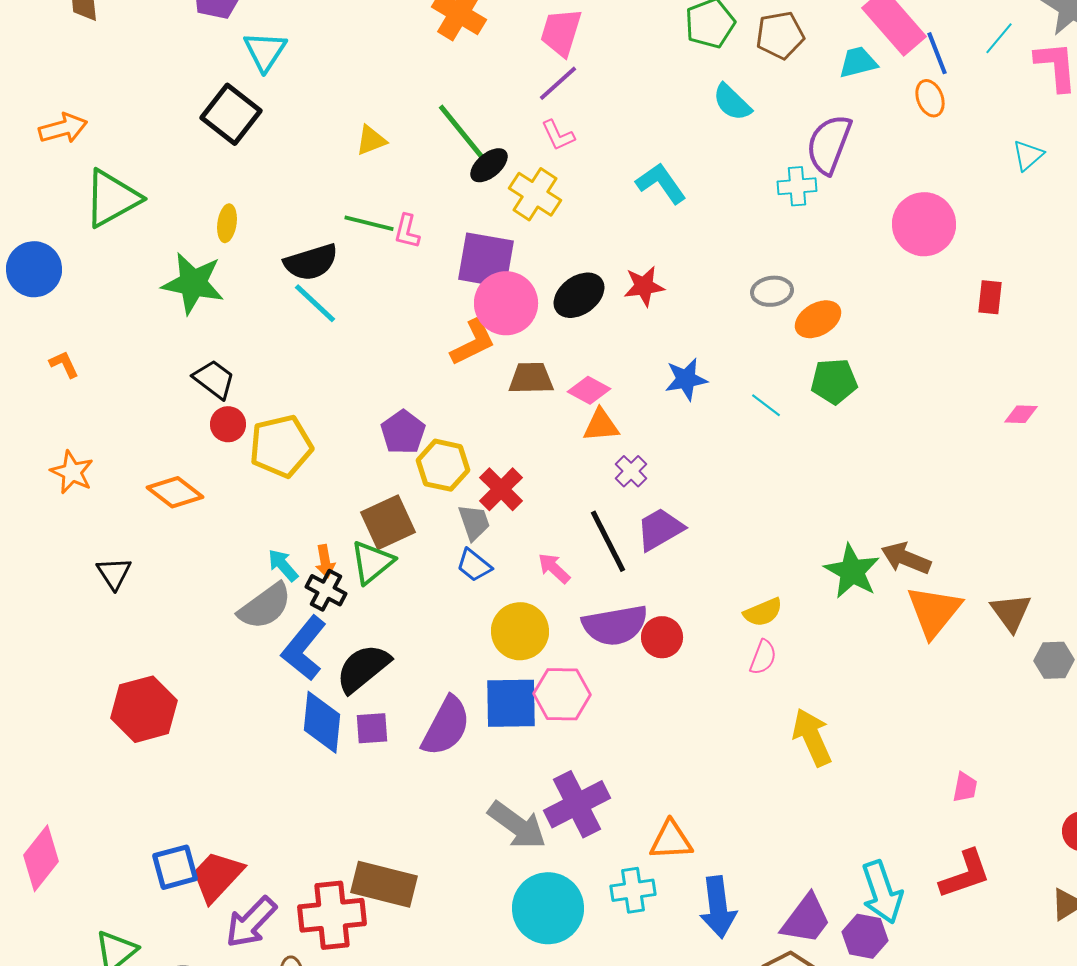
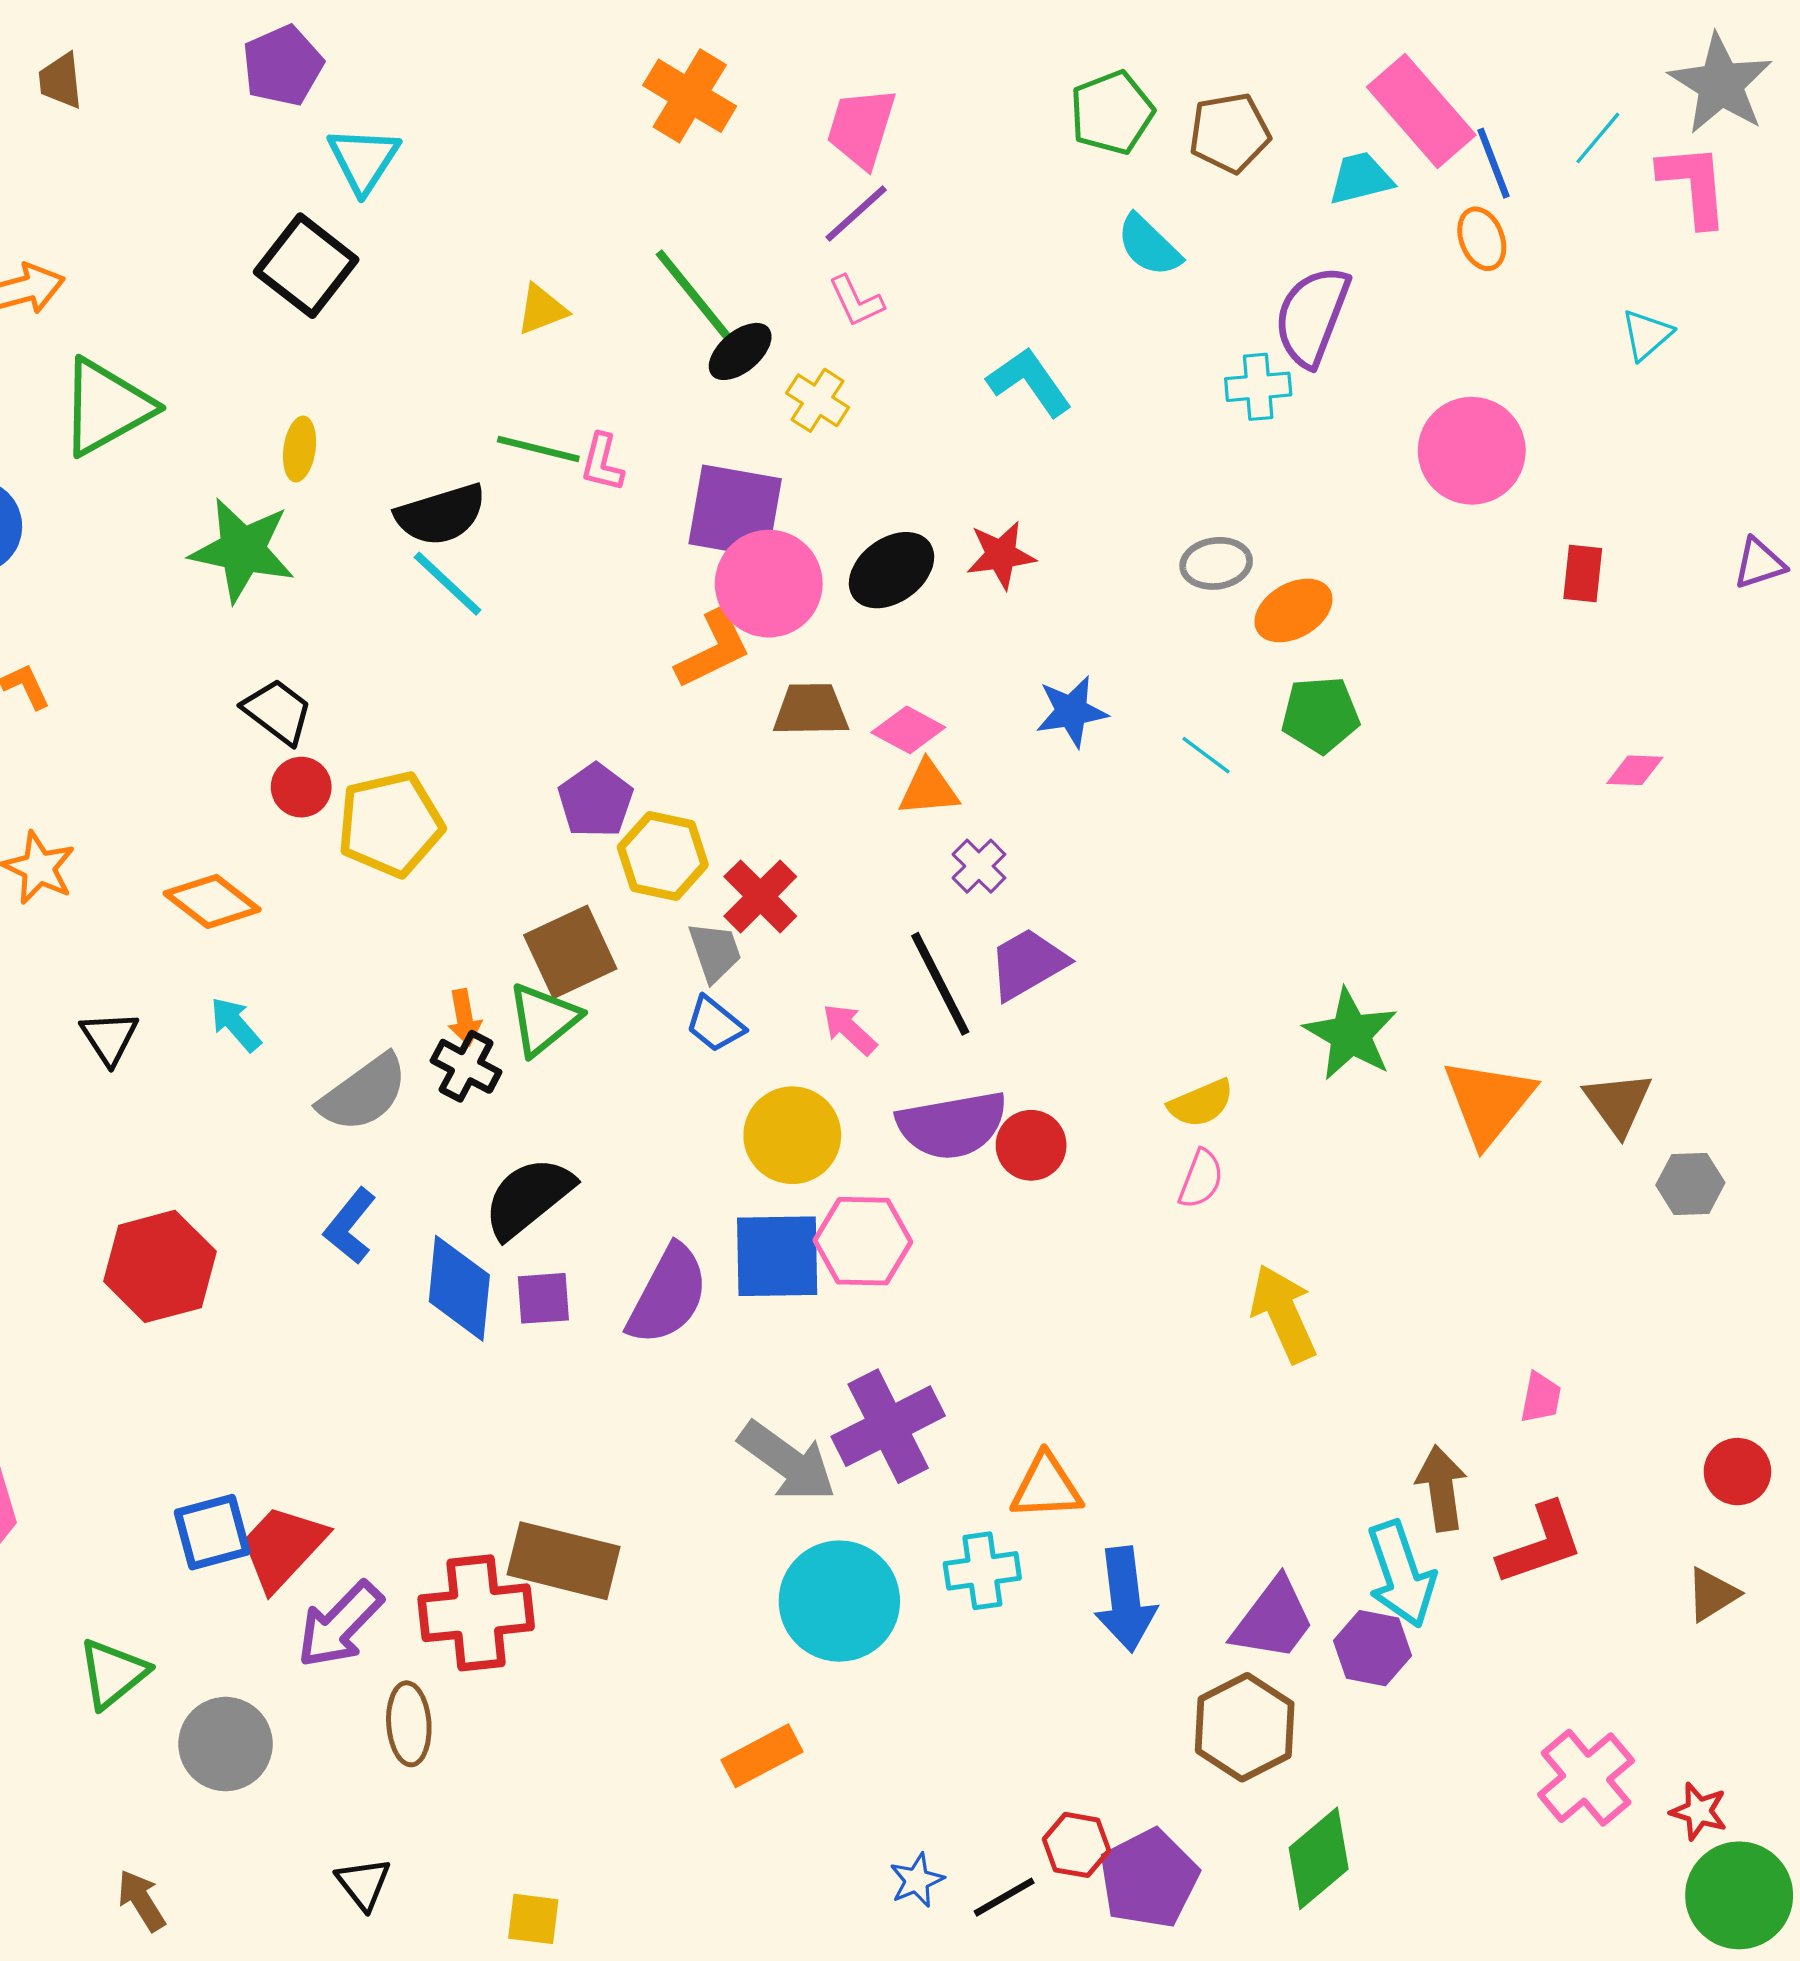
yellow cross: (535, 194) -> (818, 400), size x0.7
brown arrow: (906, 558) -> (1441, 1488), moved, turned 60
cyan arrow: (283, 565) -> (236, 1024), moved
blue L-shape: (304, 648) -> (350, 1226), moved, size x0.7

